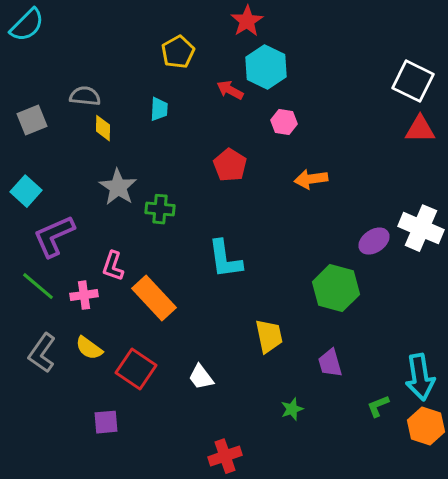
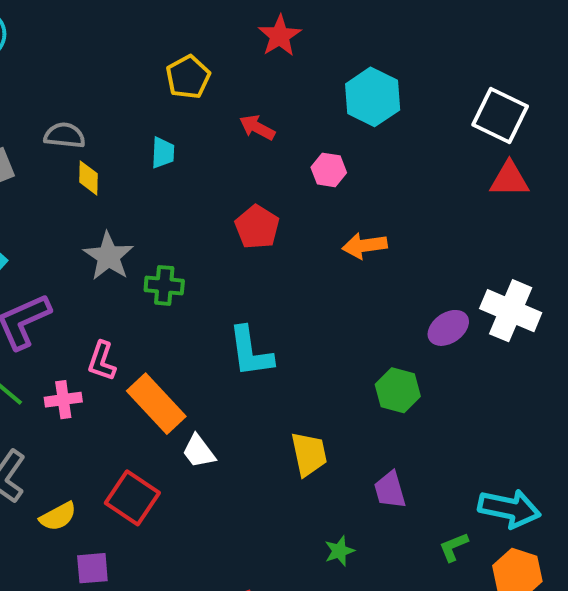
cyan hexagon: (266, 67) -> (373, 97), moved
green hexagon: (336, 288) -> (398, 390), size x0.7
yellow semicircle: (89, 348) -> (58, 516), moved, turned -64
white trapezoid: (201, 377) -> (199, 451), moved
cyan arrow: (420, 377) -> (509, 508), turned -69

